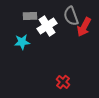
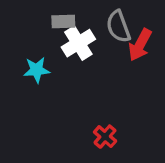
gray rectangle: (30, 16) -> (63, 21), moved

